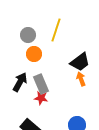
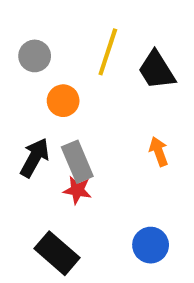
gray circle: (28, 35) -> (35, 56), moved
black trapezoid: (80, 62) -> (157, 70), moved, turned 95

